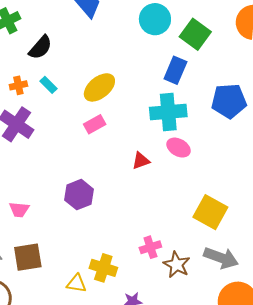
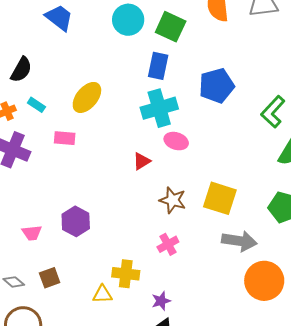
pink rectangle: (95, 124) -> (65, 138), moved, turned 45
purple hexagon: (79, 195) -> (76, 221), moved
brown square: (28, 257) -> (50, 278), size x0.7
brown star: (177, 265) -> (173, 200), moved

